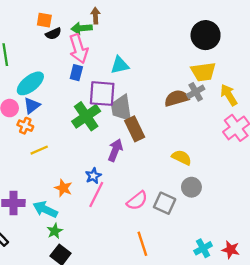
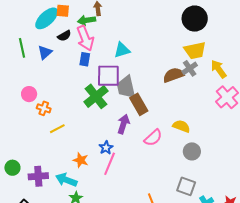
orange square: (44, 20) -> (63, 11), moved
black semicircle: (53, 34) -> (64, 36), moved
cyan ellipse: (30, 83) -> (47, 18), moved
blue triangle: (32, 105) -> (45, 52), moved
pink semicircle: (137, 201) -> (153, 138), moved
gray square: (165, 203) -> (186, 186), moved

